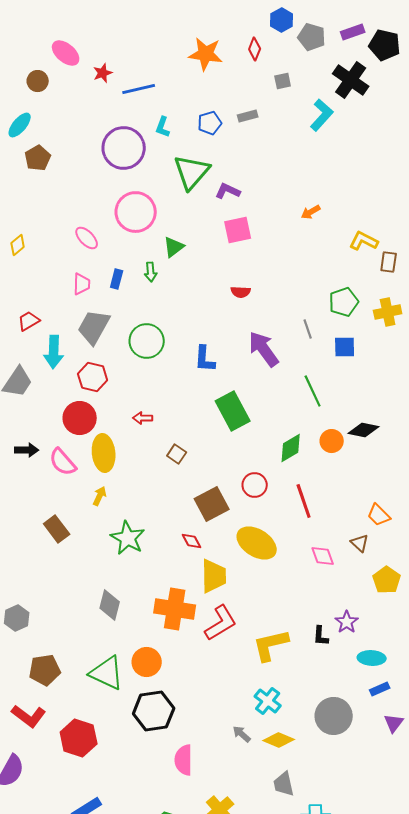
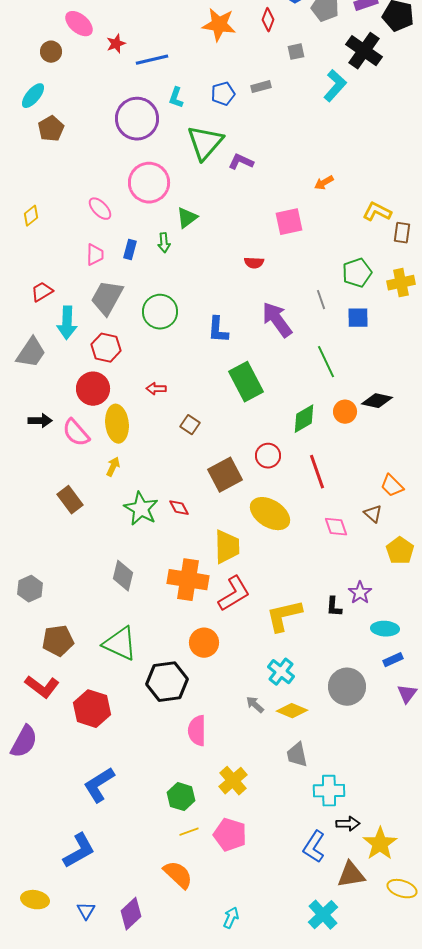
pink square: (238, 230) -> (289, 222), moved
red diamond: (192, 541) -> (179, 508), moved
orange circle: (147, 662) -> (204, 643), moved

